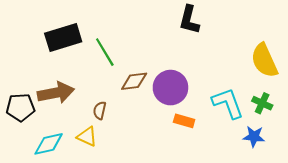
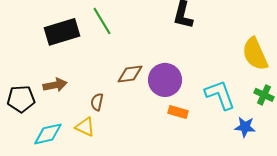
green line: (105, 52) -> (102, 21), moved
brown arrow: (56, 93) -> (55, 85), size x0.7
green cross: (262, 103) -> (264, 95), moved

